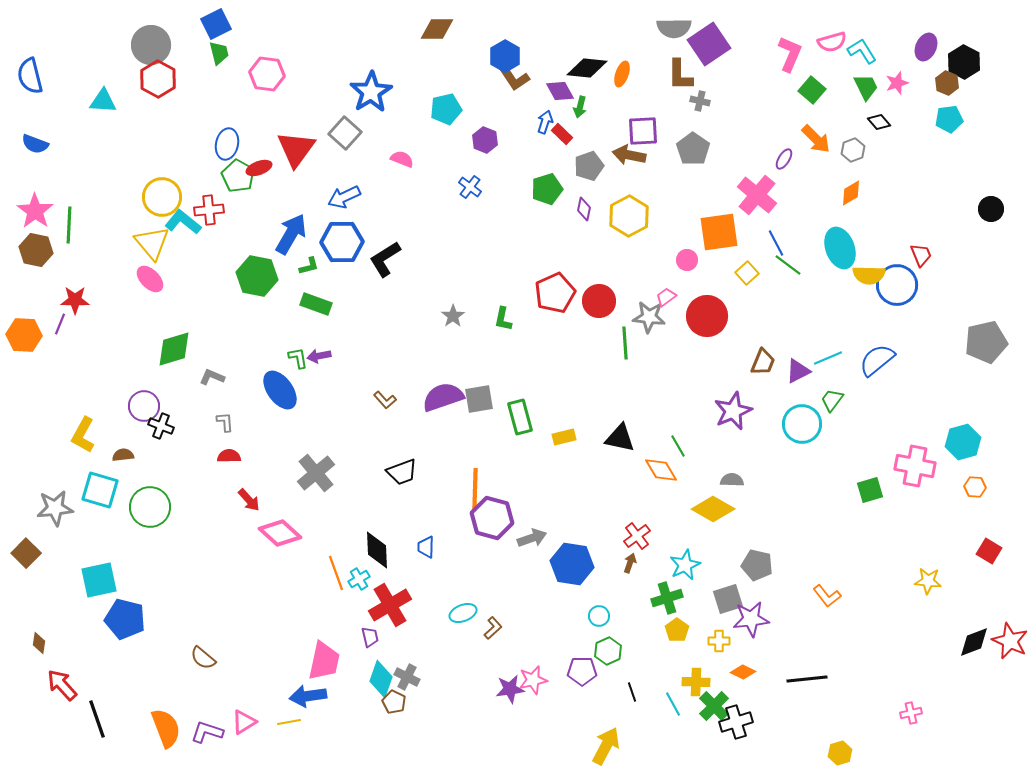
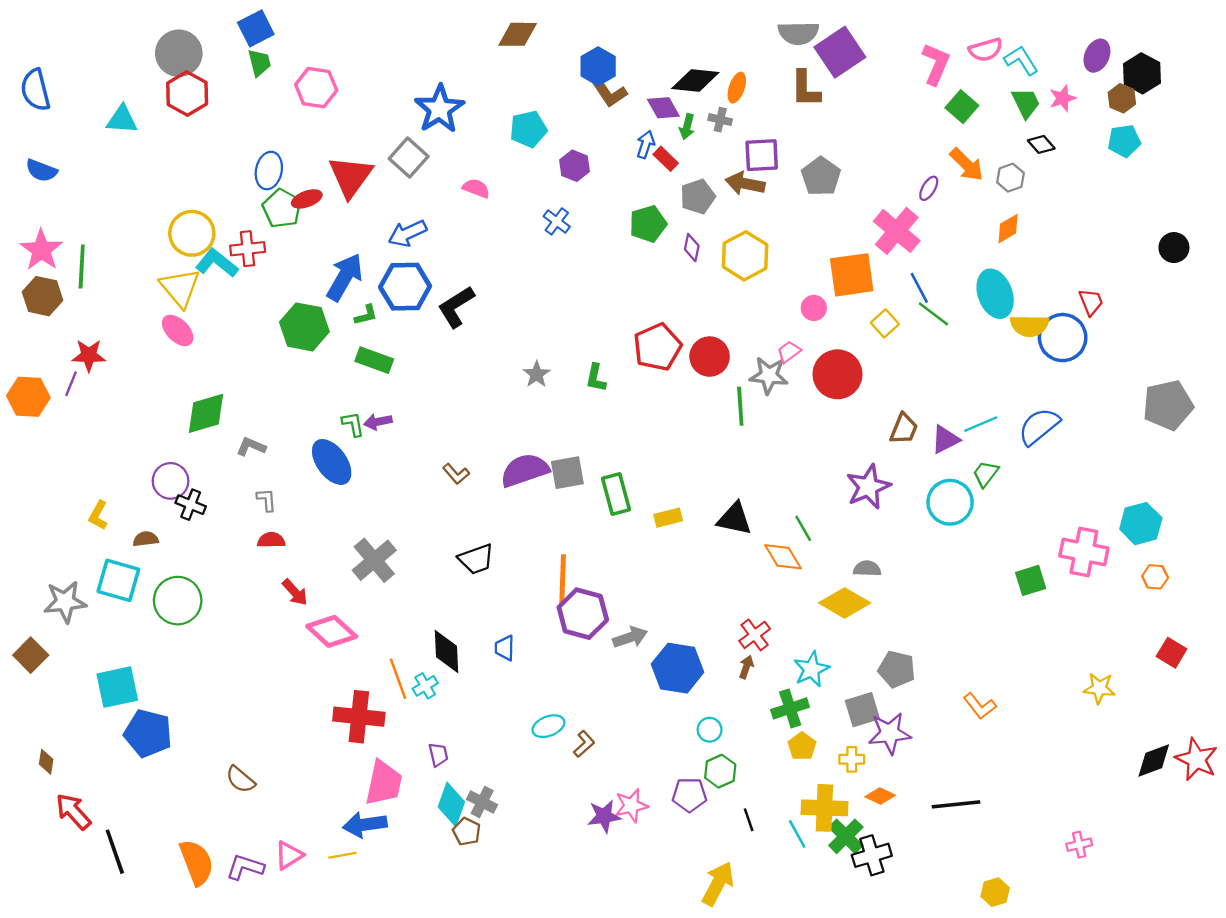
gray cross: (700, 101) -> (720, 120), moved
yellow L-shape: (83, 435) -> (98, 515), size x0.7
red cross: (390, 605) -> (359, 717), moved, turned 36
yellow cross: (696, 682) -> (824, 808), size x1.4

